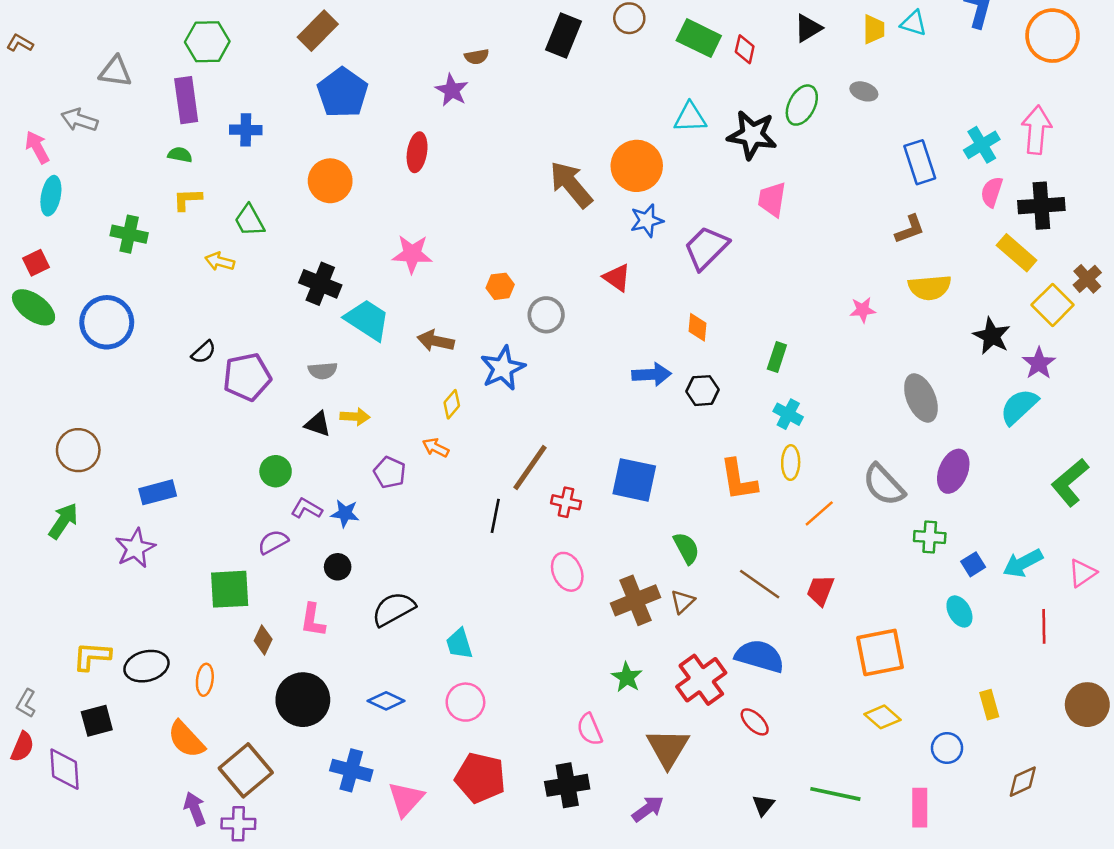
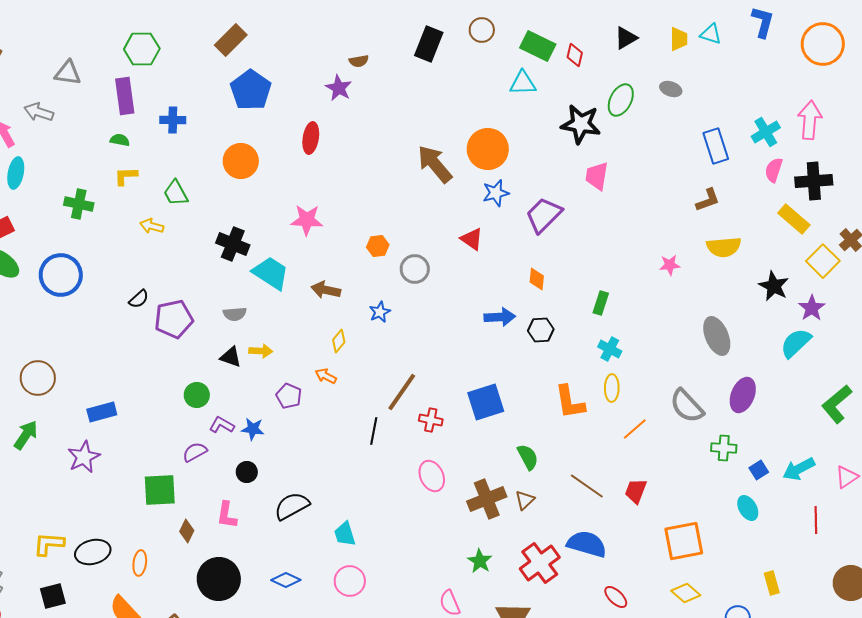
cyan triangle: (690, 117) -> (523, 83), moved
blue star: (503, 368) -> (380, 312), size x0.6
blue square: (634, 480) -> (486, 402), turned -30
red ellipse: (755, 722) -> (616, 597), moved

